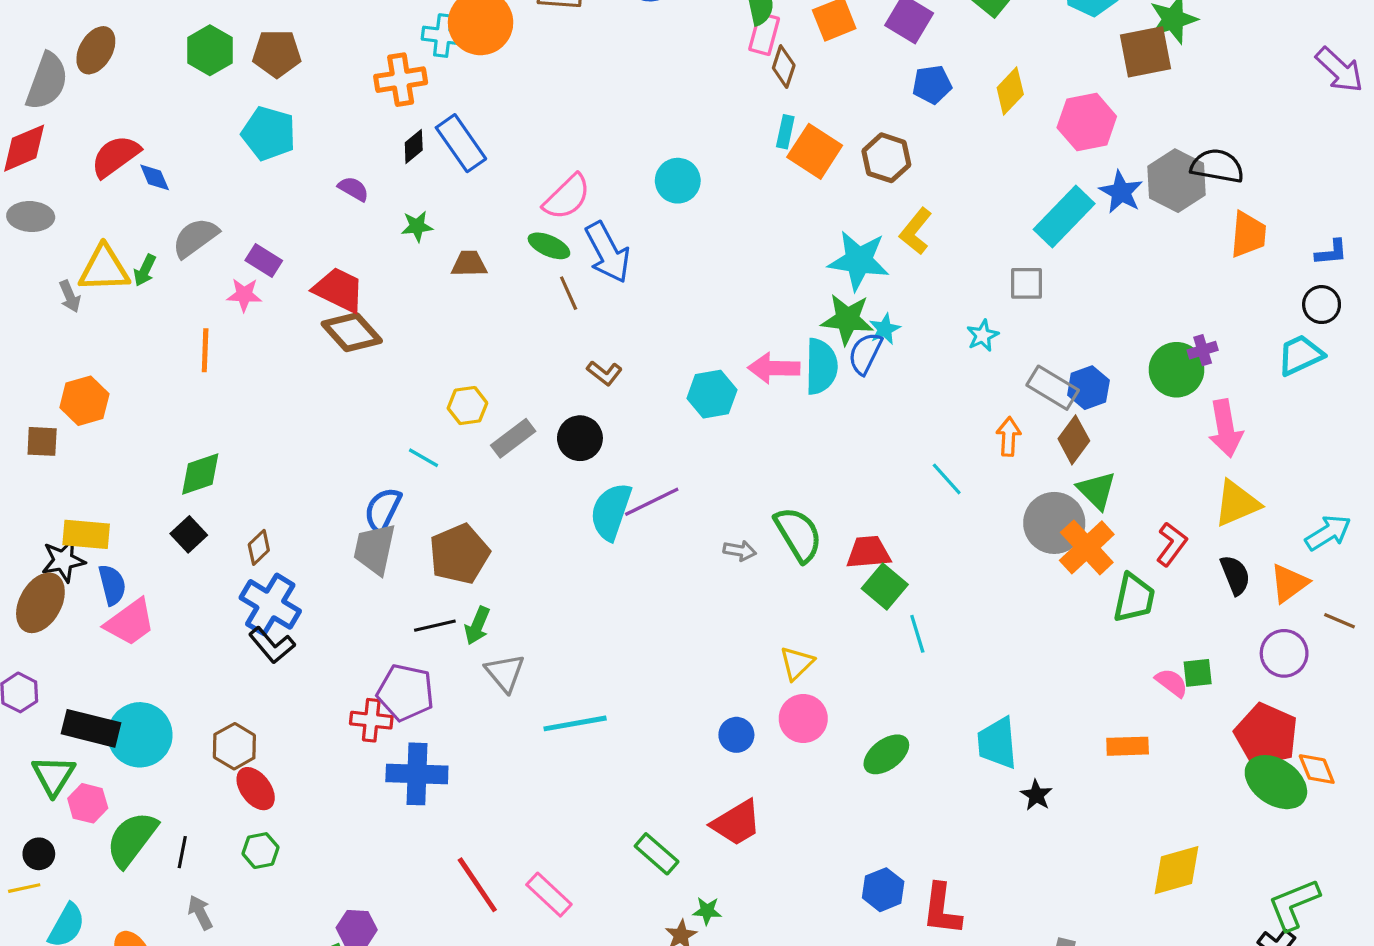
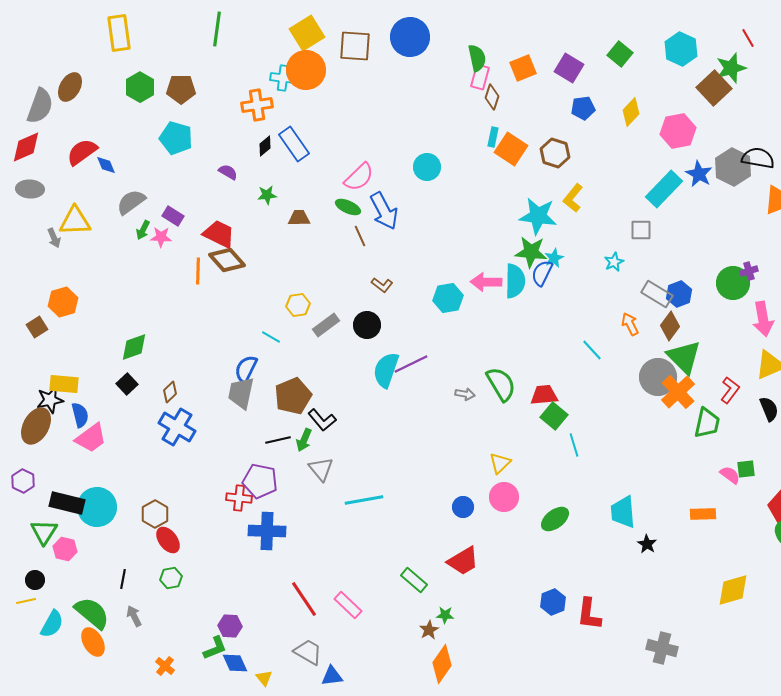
brown square: (1146, 52) -> (714, 88), turned -32
green arrow: (145, 270) -> (143, 230), moved
orange line: (205, 350) -> (198, 271), moved
orange arrow: (1009, 437) -> (630, 324), turned -30
brown square: (42, 441) -> (37, 327), turned -35
green triangle: (1097, 490) -> (684, 357), size x1.4
black L-shape: (272, 645) -> (322, 420), moved
green semicircle: (132, 839) -> (92, 613), moved, turned 93

